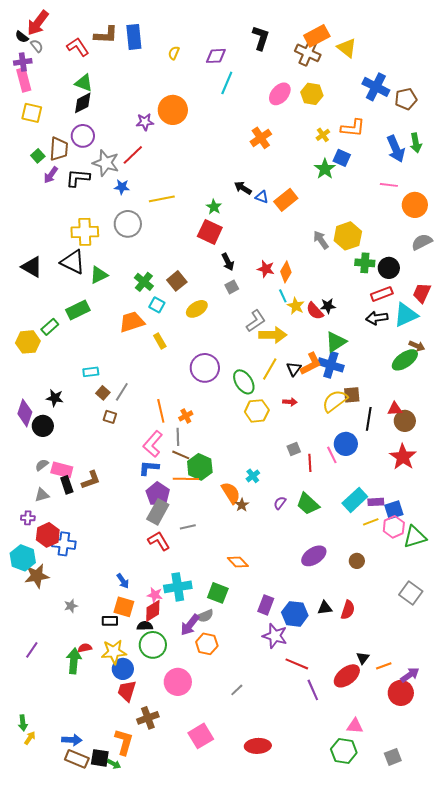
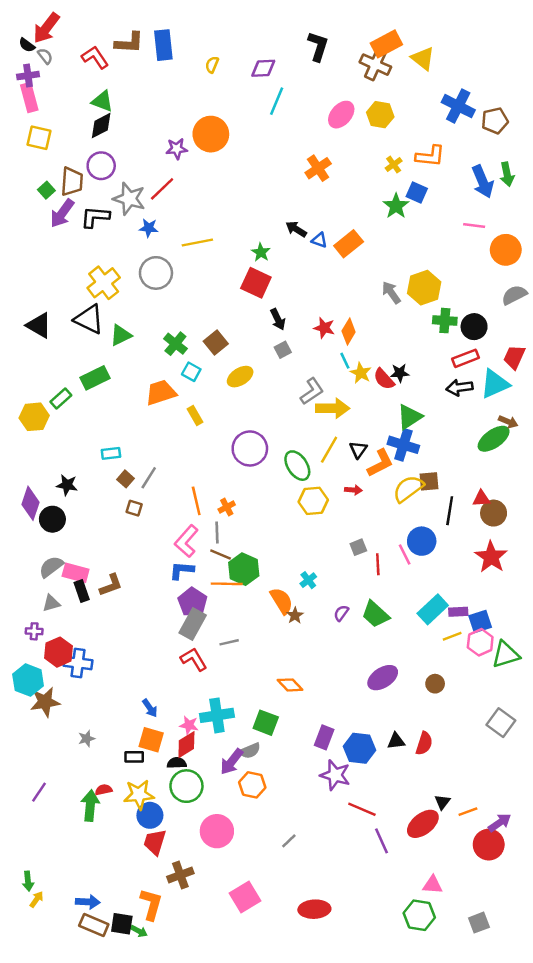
purple arrow: (51, 175) -> (62, 213), size x1.4
yellow cross: (85, 232) -> (104, 283), turned -36
orange L-shape: (311, 364) -> (380, 463), moved
gray semicircle: (42, 465) -> (51, 567), size x1.5

